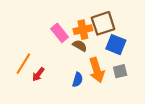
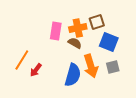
brown square: (103, 23) -> (97, 22), size x0.7
pink rectangle: (60, 33) -> (56, 31), turned 48
blue semicircle: (78, 80) -> (73, 75), size x1.6

